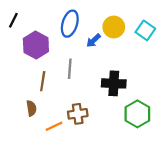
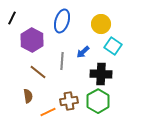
cyan square: (145, 30) -> (113, 46), moved
blue arrow: (93, 41) -> (83, 52), moved
brown line: (43, 81) -> (38, 72), turned -60
green hexagon: (137, 114) -> (98, 101), moved

